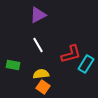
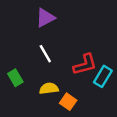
green rectangle: (13, 65) -> (15, 78), turned 48
orange square: (43, 87) -> (68, 102), moved

